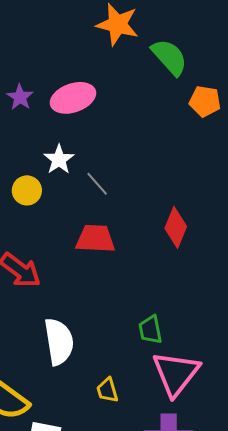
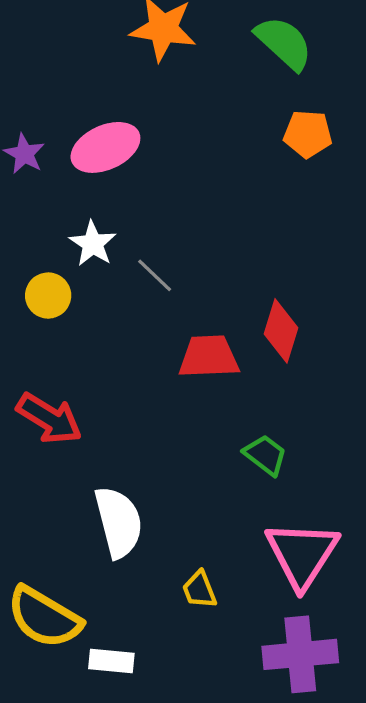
green semicircle: (169, 57) -> (284, 43), moved
red trapezoid: (95, 239) -> (209, 357), moved
green trapezoid: (150, 330) -> (265, 455), moved, turned 144

